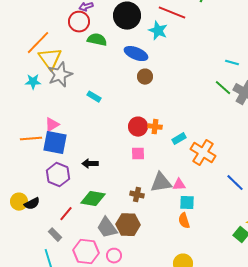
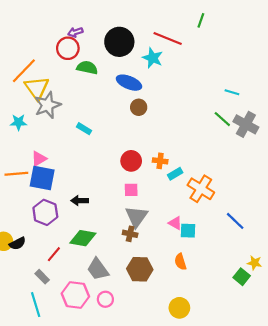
cyan star: (33, 82) -> (19, 122), moved
orange cross: (155, 127) -> (160, 161), moved
gray triangle: (161, 183) -> (136, 217), moved, turned -45
pink triangle: (179, 185) -> (175, 223), turned 32
cyan square: (187, 203) -> (188, 231), moved
brown hexagon: (128, 225) -> (140, 269), moved

